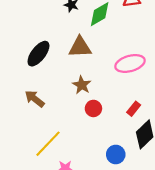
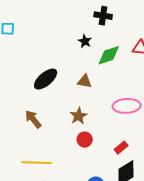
brown triangle: (80, 47) -> (84, 81), size x0.7
yellow line: (48, 144) -> (37, 163), turned 36

